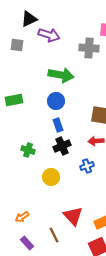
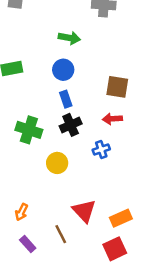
green arrow: (61, 75) -> (69, 38), size x0.7
green cross: (28, 150) -> (29, 130), size x1.5
orange arrow: (22, 217) -> (22, 212), turned -32

